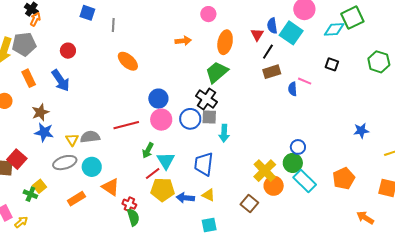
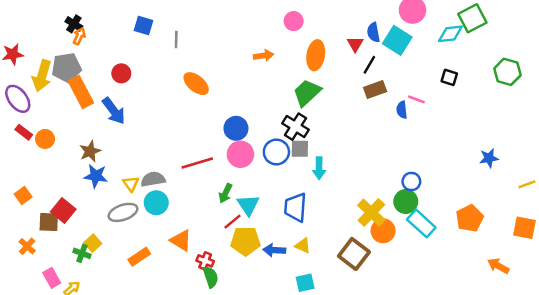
orange rectangle: (29, 78) -> (81, 92), moved, size x1.4
cyan circle: (92, 167) -> (156, 203), moved
brown square: (249, 203) -> (354, 254), size x1.4

